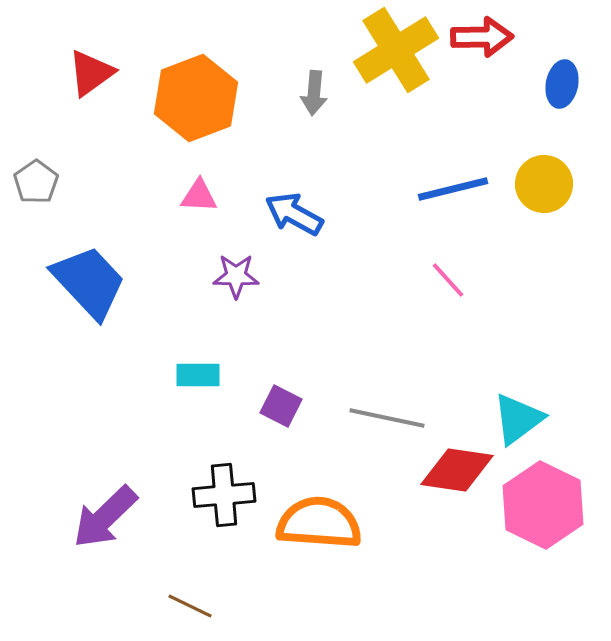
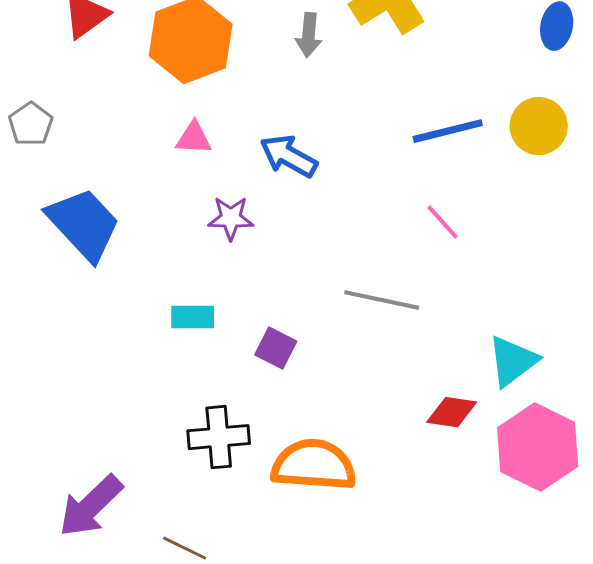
gray line: (387, 418) -> (382, 300), moved
red diamond: (457, 470) -> (452, 412), size x0.7
purple arrow: (105, 517) -> (91, 506), moved

